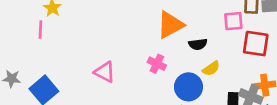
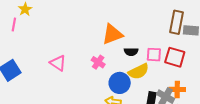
pink square: (233, 21) -> (154, 55), moved
yellow semicircle: (211, 68) -> (139, 71), size x1.5

